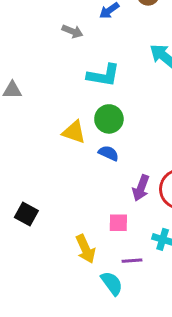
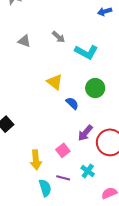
gray arrow: (72, 31) -> (59, 37), moved
green circle: (109, 119) -> (95, 88), moved
pink square: (118, 223) -> (63, 150), turned 32

